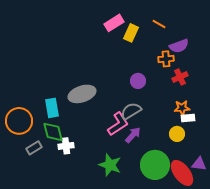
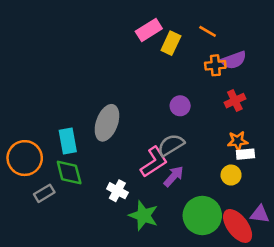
orange cross: (166, 59) -> (215, 65), moved
gray ellipse: (82, 94) -> (107, 123), turned -52
white cross: (66, 146) -> (117, 191), moved, turned 35

